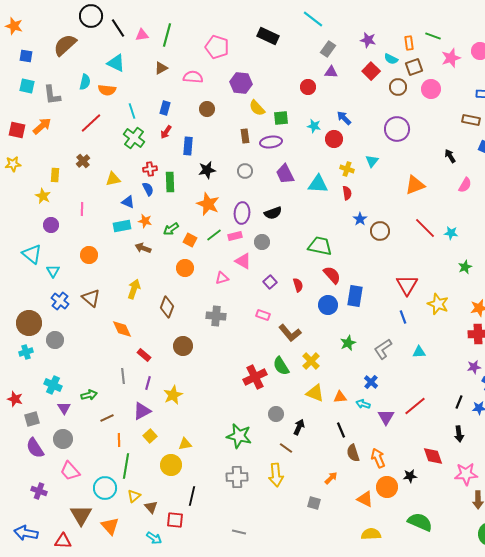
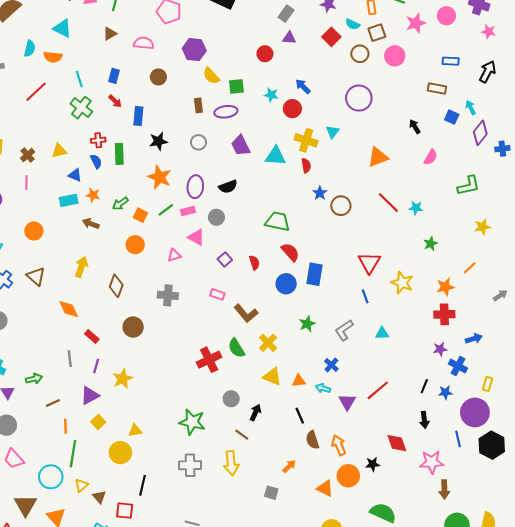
red arrow: (166, 132) -> (115, 101), turned -80
brown cross: (83, 161) -> (28, 155), moved
yellow cross: (347, 169) -> (306, 140), size x1.5

